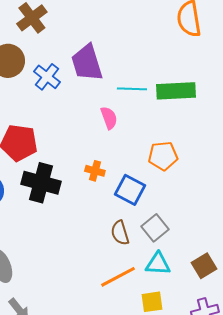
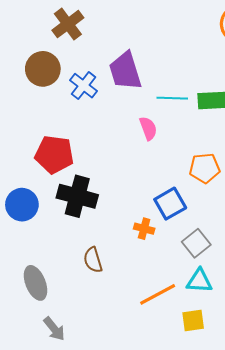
orange cross: (95, 171) -> (144, 229), moved
blue square: (130, 190) -> (170, 204), turned 32
brown semicircle: (120, 233) -> (93, 260), moved

